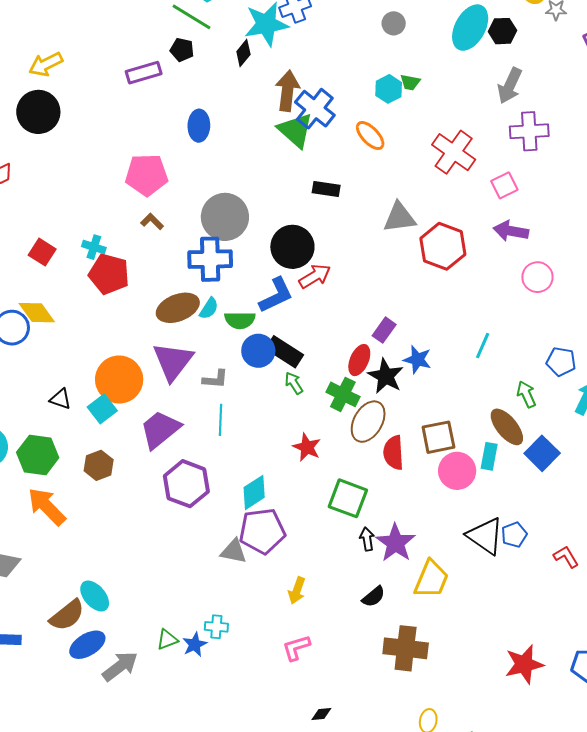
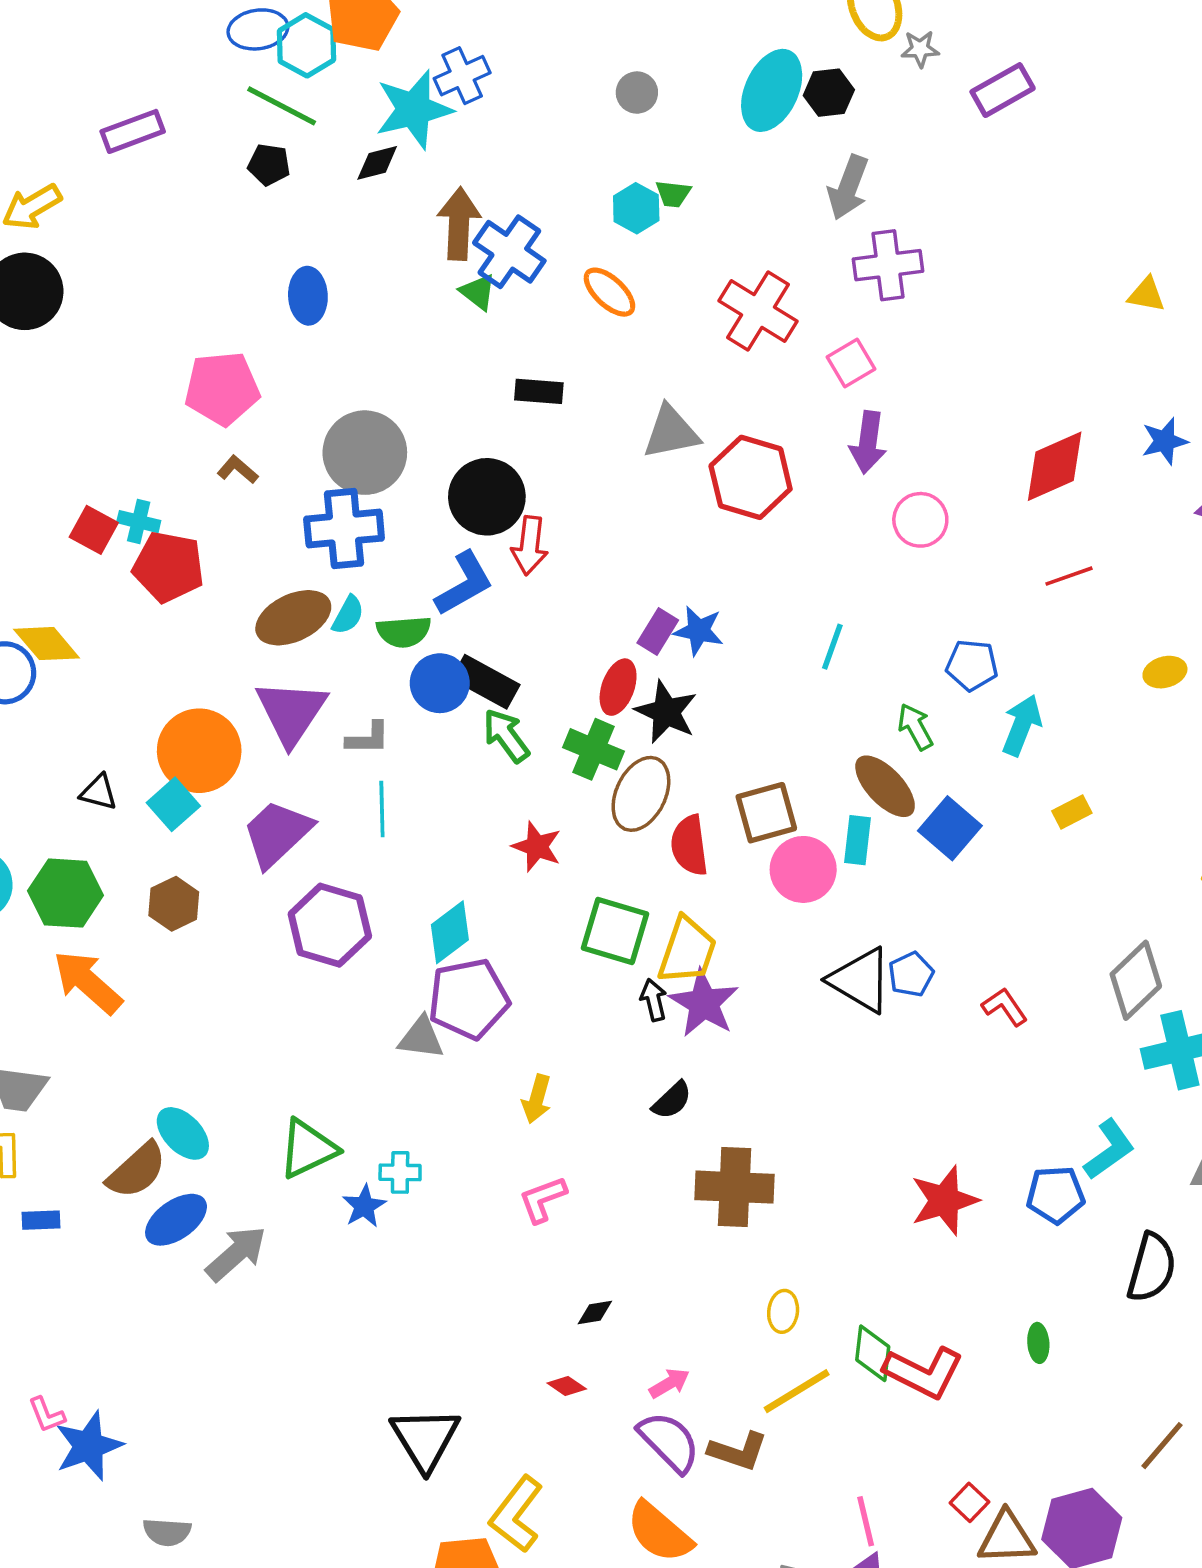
black diamond: (243, 53) -> (377, 163), turned 40
purple rectangle: (144, 73) -> (133, 131), moved
green triangle: (296, 130) -> (478, 292), size x0.6
purple arrow: (511, 231) -> (868, 442), turned -88
red square: (42, 252) -> (94, 530), moved
red arrow: (315, 276) -> (530, 546), turned 132
blue star: (417, 360) -> (699, 631), moved
green arrow: (294, 383) -> (506, 736), size x1.4
yellow trapezoid: (431, 579) -> (687, 951), moved
green triangle: (167, 640) -> (308, 1149), moved, size x1.6

